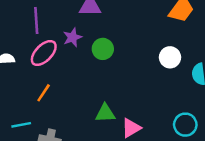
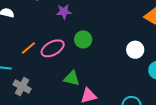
green circle: (103, 49) -> (83, 39), moved
pink ellipse: (44, 53) -> (53, 48), moved

